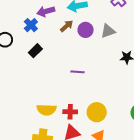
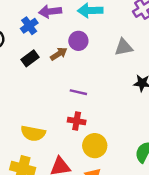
brown arrow: (67, 26) -> (59, 54), moved
purple circle: (86, 30) -> (78, 41), moved
red cross: (70, 112) -> (77, 121), moved

